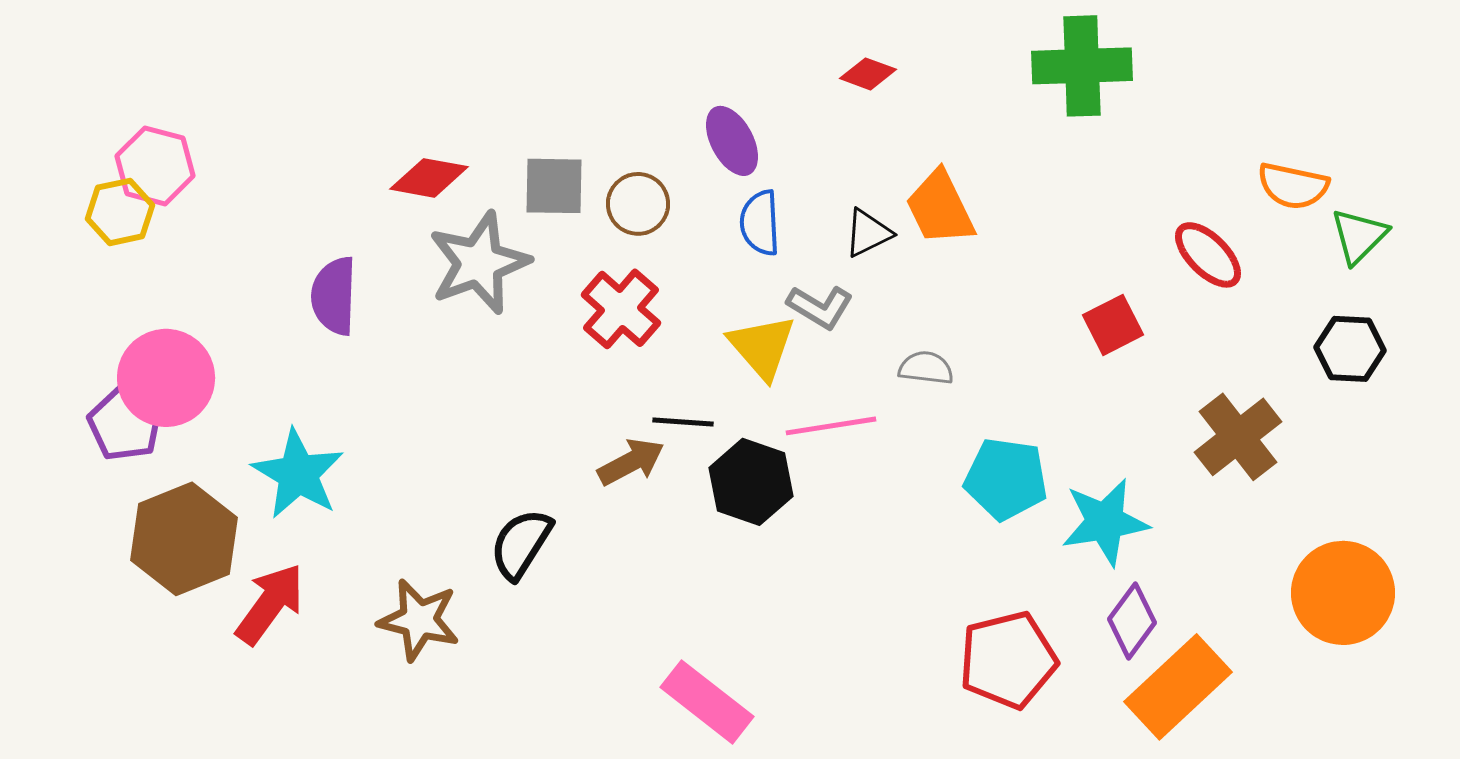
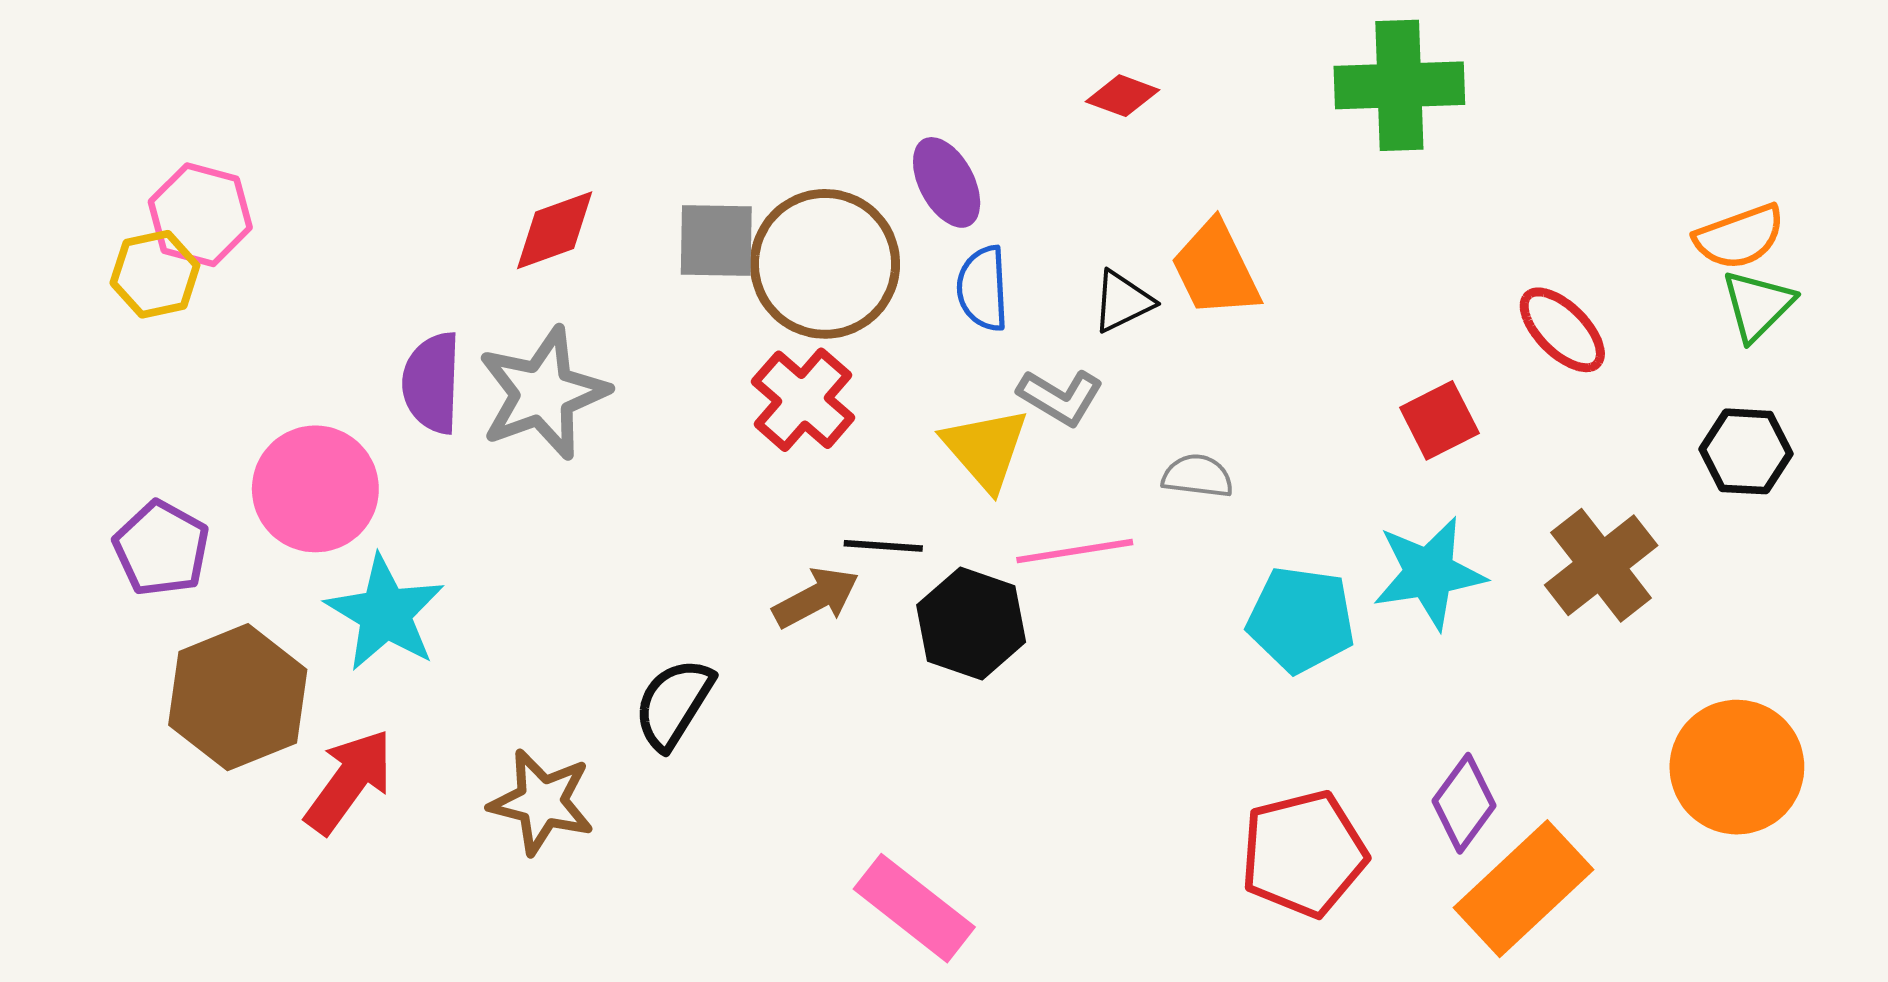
red diamond: (429, 178) -> (555, 230), turned -30
orange semicircle: (1293, 186) -> (1740, 237), moved, turned -32
brown circle: (638, 204) -> (825, 264), size x1.8
gray star: (479, 263) -> (543, 393), moved
pink circle: (166, 378) -> (315, 489), moved
cyan star: (1105, 522) -> (1429, 573), moved

